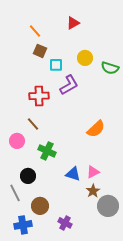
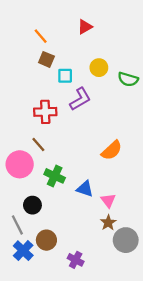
pink circle: (17, 141) -> (20, 164), size x1.5
pink triangle: (93, 172) -> (108, 200), turned -40
blue triangle: (73, 174) -> (85, 189), moved
blue cross: (23, 225) -> (23, 251), moved, turned -36

